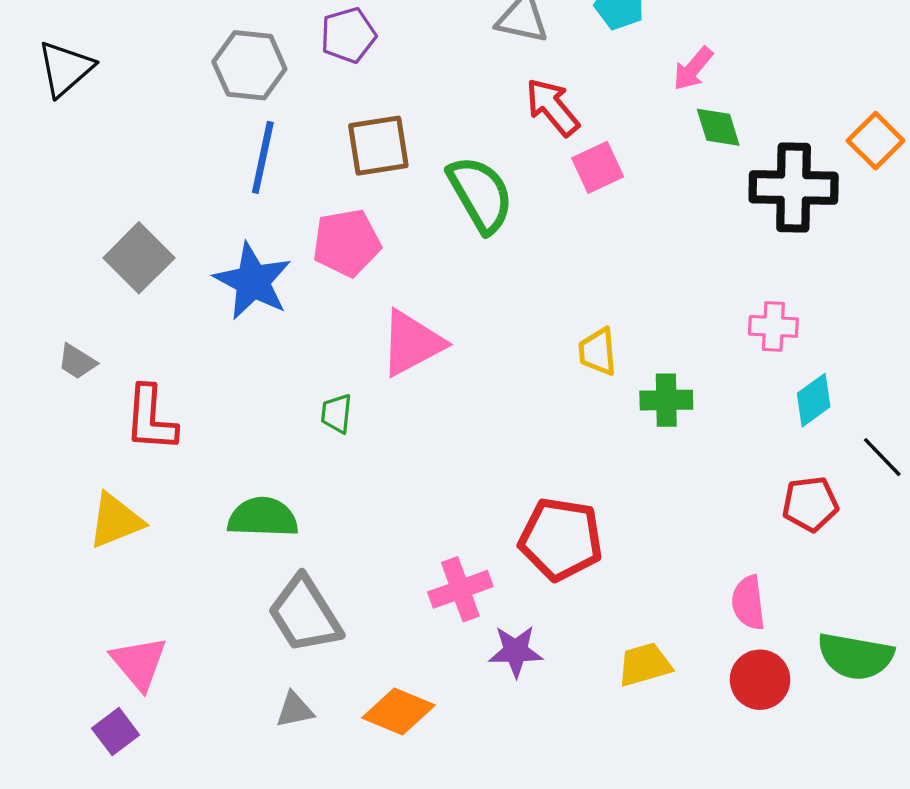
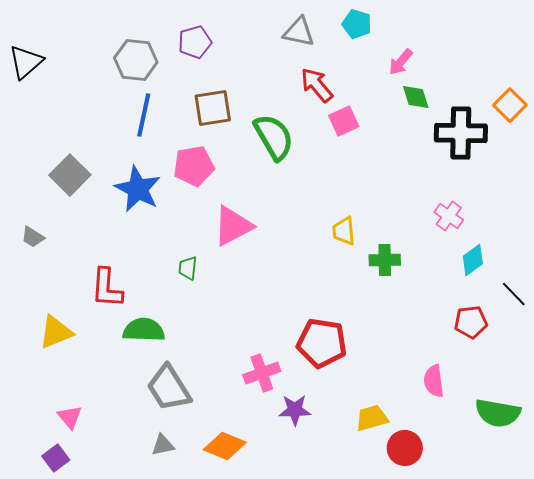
pink cross: (773, 326) -> (449, 216), turned 32
red L-shape: (151, 419) -> (107, 288), moved
pink triangle: (139, 663) -> (70, 417), size x0.7
red circle: (760, 680) -> (405, 448), moved

